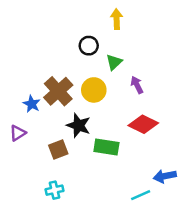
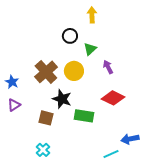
blue star: (32, 104) -> (12, 82), moved
brown square: (58, 150) -> (46, 118), turned 35
cyan cross: (54, 190) -> (43, 150), turned -32

